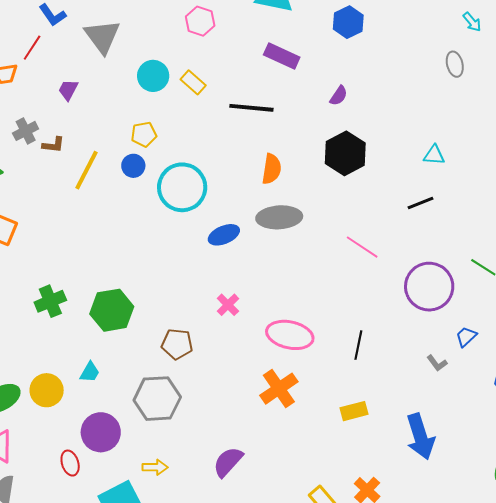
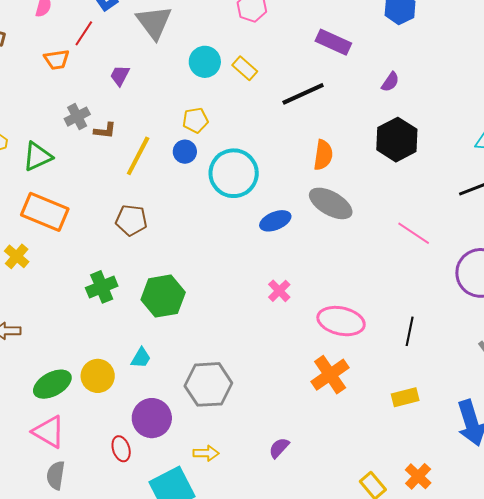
black line: (251, 108) -> (303, 94), turned -30
gray ellipse: (279, 217) -> (331, 203), turned 33
brown pentagon: (177, 344) -> (131, 220), moved
purple semicircle: (228, 462) -> (279, 448), size x0.7

